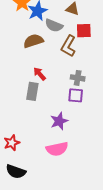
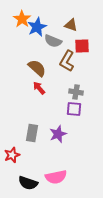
brown semicircle: (33, 41) -> (37, 68), moved, turned 60
gray rectangle: (32, 91) -> (32, 133), moved
pink semicircle: (57, 149) -> (56, 177), moved
black semicircle: (16, 172) -> (28, 183), moved

